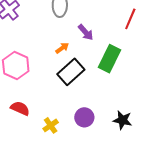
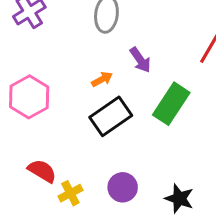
red semicircle: (20, 108) -> (42, 171), moved

